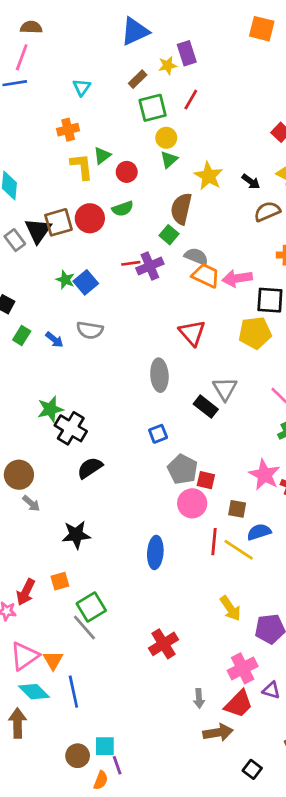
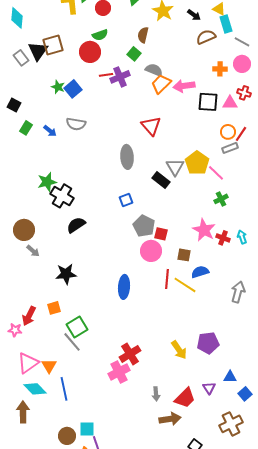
brown semicircle: (181, 209) -> (143, 35), size x0.7
red circle: (90, 218) -> (90, 52), moved
orange trapezoid: (206, 276) -> (161, 84), turned -70
yellow pentagon: (255, 333) -> (197, 163), moved, turned -30
yellow arrow: (230, 608) -> (179, 350), moved
pink cross: (243, 668) -> (119, 372), moved
purple triangle: (271, 690) -> (209, 388), turned 40

